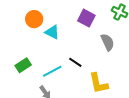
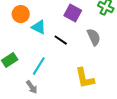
black line: (75, 62) -> (61, 40), moved
cyan line: (52, 71) -> (39, 66), turned -30

